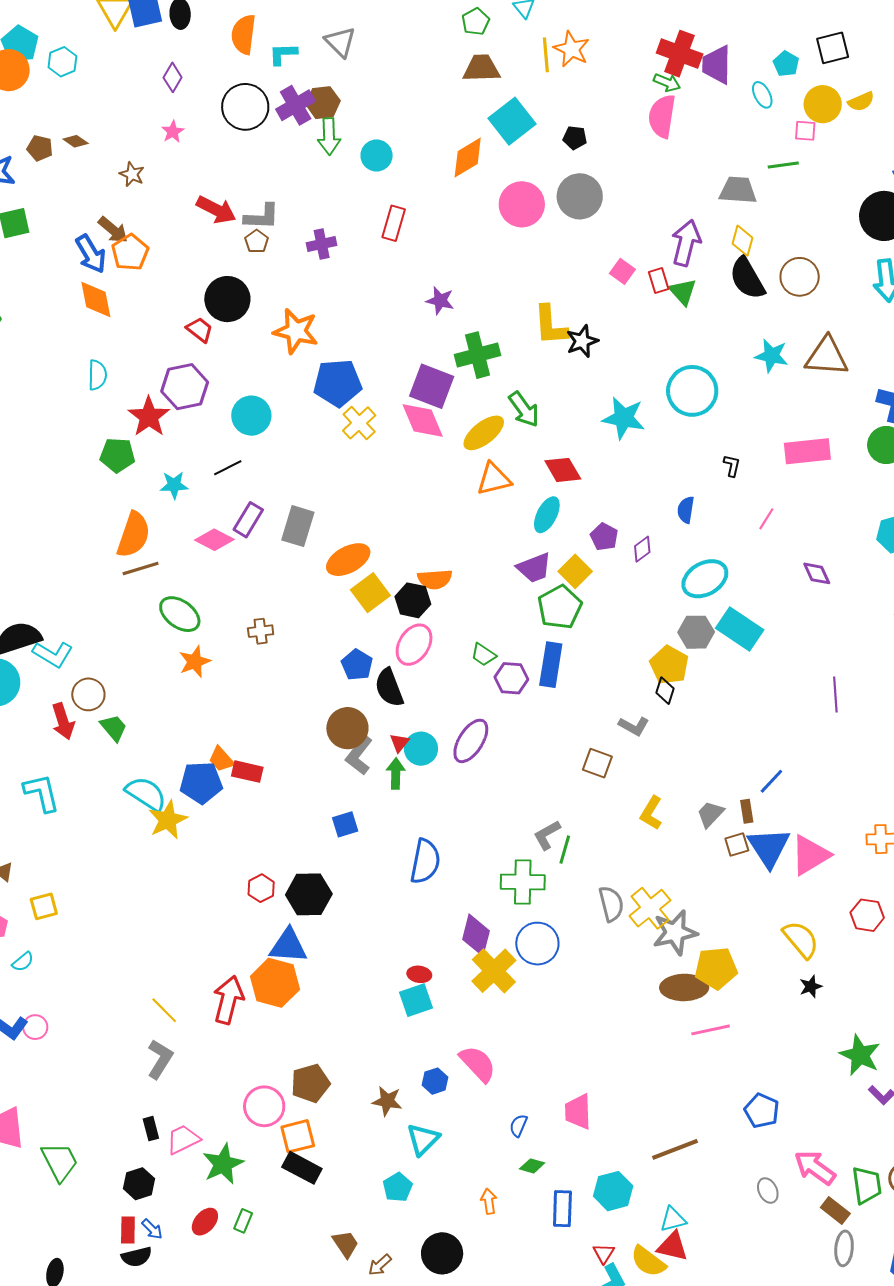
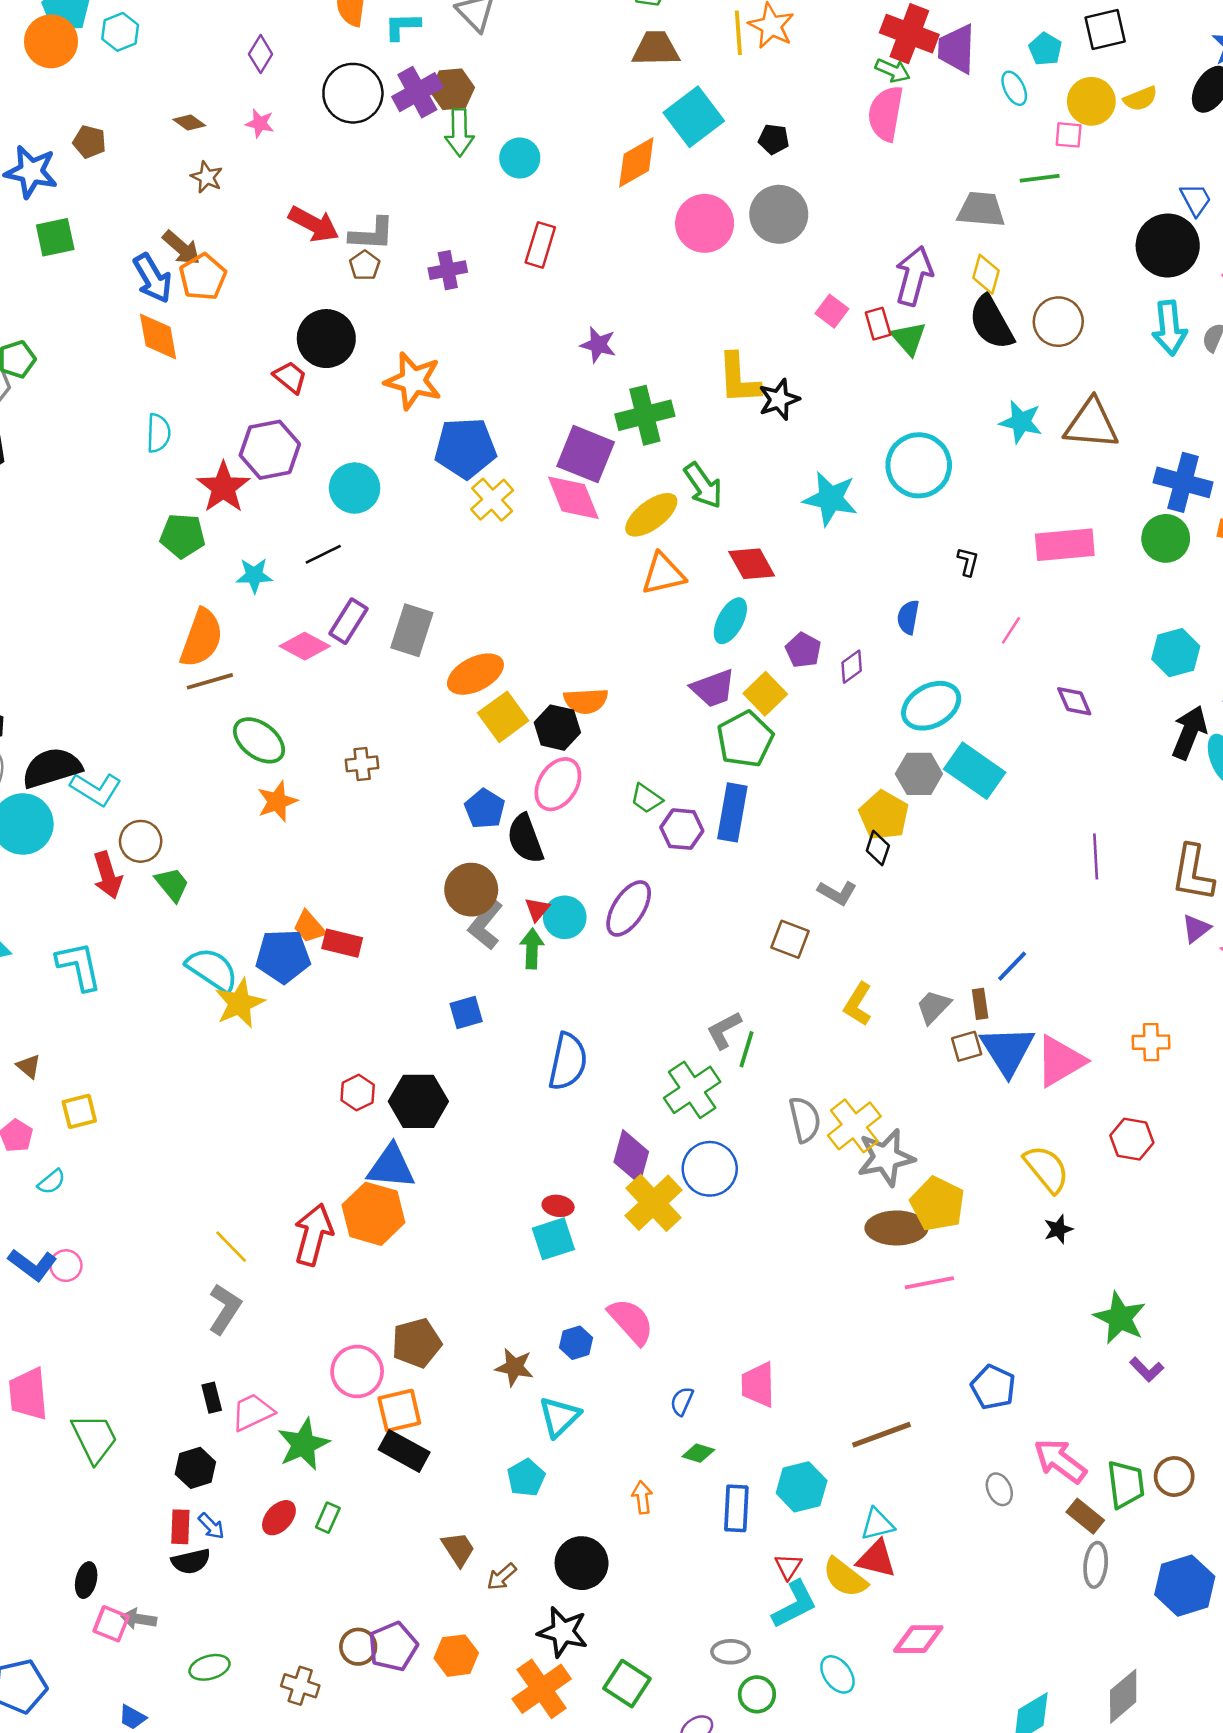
pink star: (173, 132) -> (260, 123), turned -30
brown diamond: (76, 141) -> (189, 123), moved
green cross: (523, 882) -> (692, 1090), turned -36
yellow pentagon: (716, 968) -> (938, 1204), turned 30

